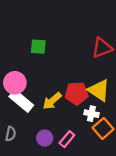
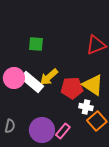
white rectangle: (21, 101) -> (32, 82), moved
yellow arrow: (52, 101) -> (49, 77), moved
purple circle: (45, 138) -> (42, 130), size x1.6

